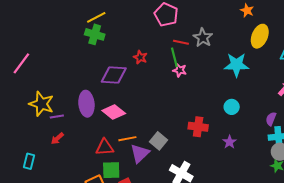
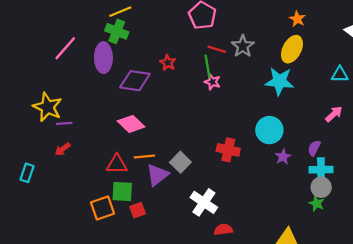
yellow ellipse: (260, 36) -> (292, 49), moved
pink line: (21, 63) -> (65, 48), moved
purple ellipse: (86, 104) -> (103, 58), moved
cyan circle: (232, 107) -> (269, 130), size x1.5
purple star: (230, 142) -> (283, 157), moved

